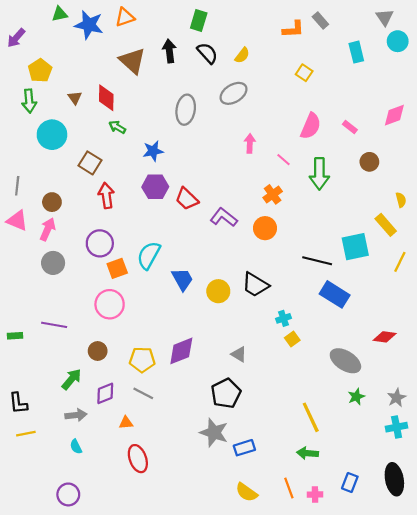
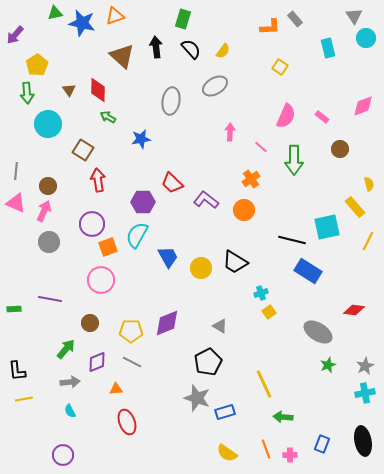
purple hexagon: (155, 187) -> (143, 202), moved
yellow line: (311, 417) -> (264, 384), moved

